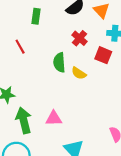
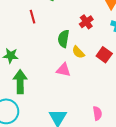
red square: (103, 55) -> (104, 55), moved
pink triangle: (54, 118) -> (63, 70), moved

